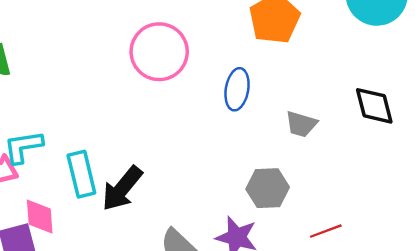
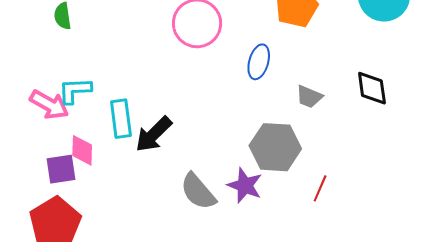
gray hexagon: (268, 188) -> (275, 147), size x1.4
red line: (326, 231) -> (320, 188), turned -52

